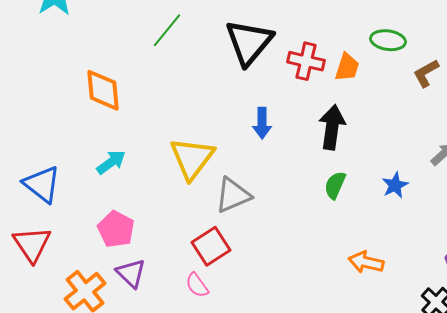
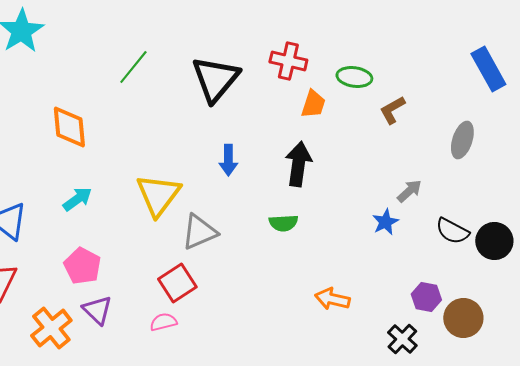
red cross: (306, 61) -> (288, 61), moved
green semicircle: (335, 185) -> (283, 223), moved, turned -116
blue star: (395, 185) -> (385, 222), moved
pink semicircle: (197, 285) -> (163, 322), turned 112

